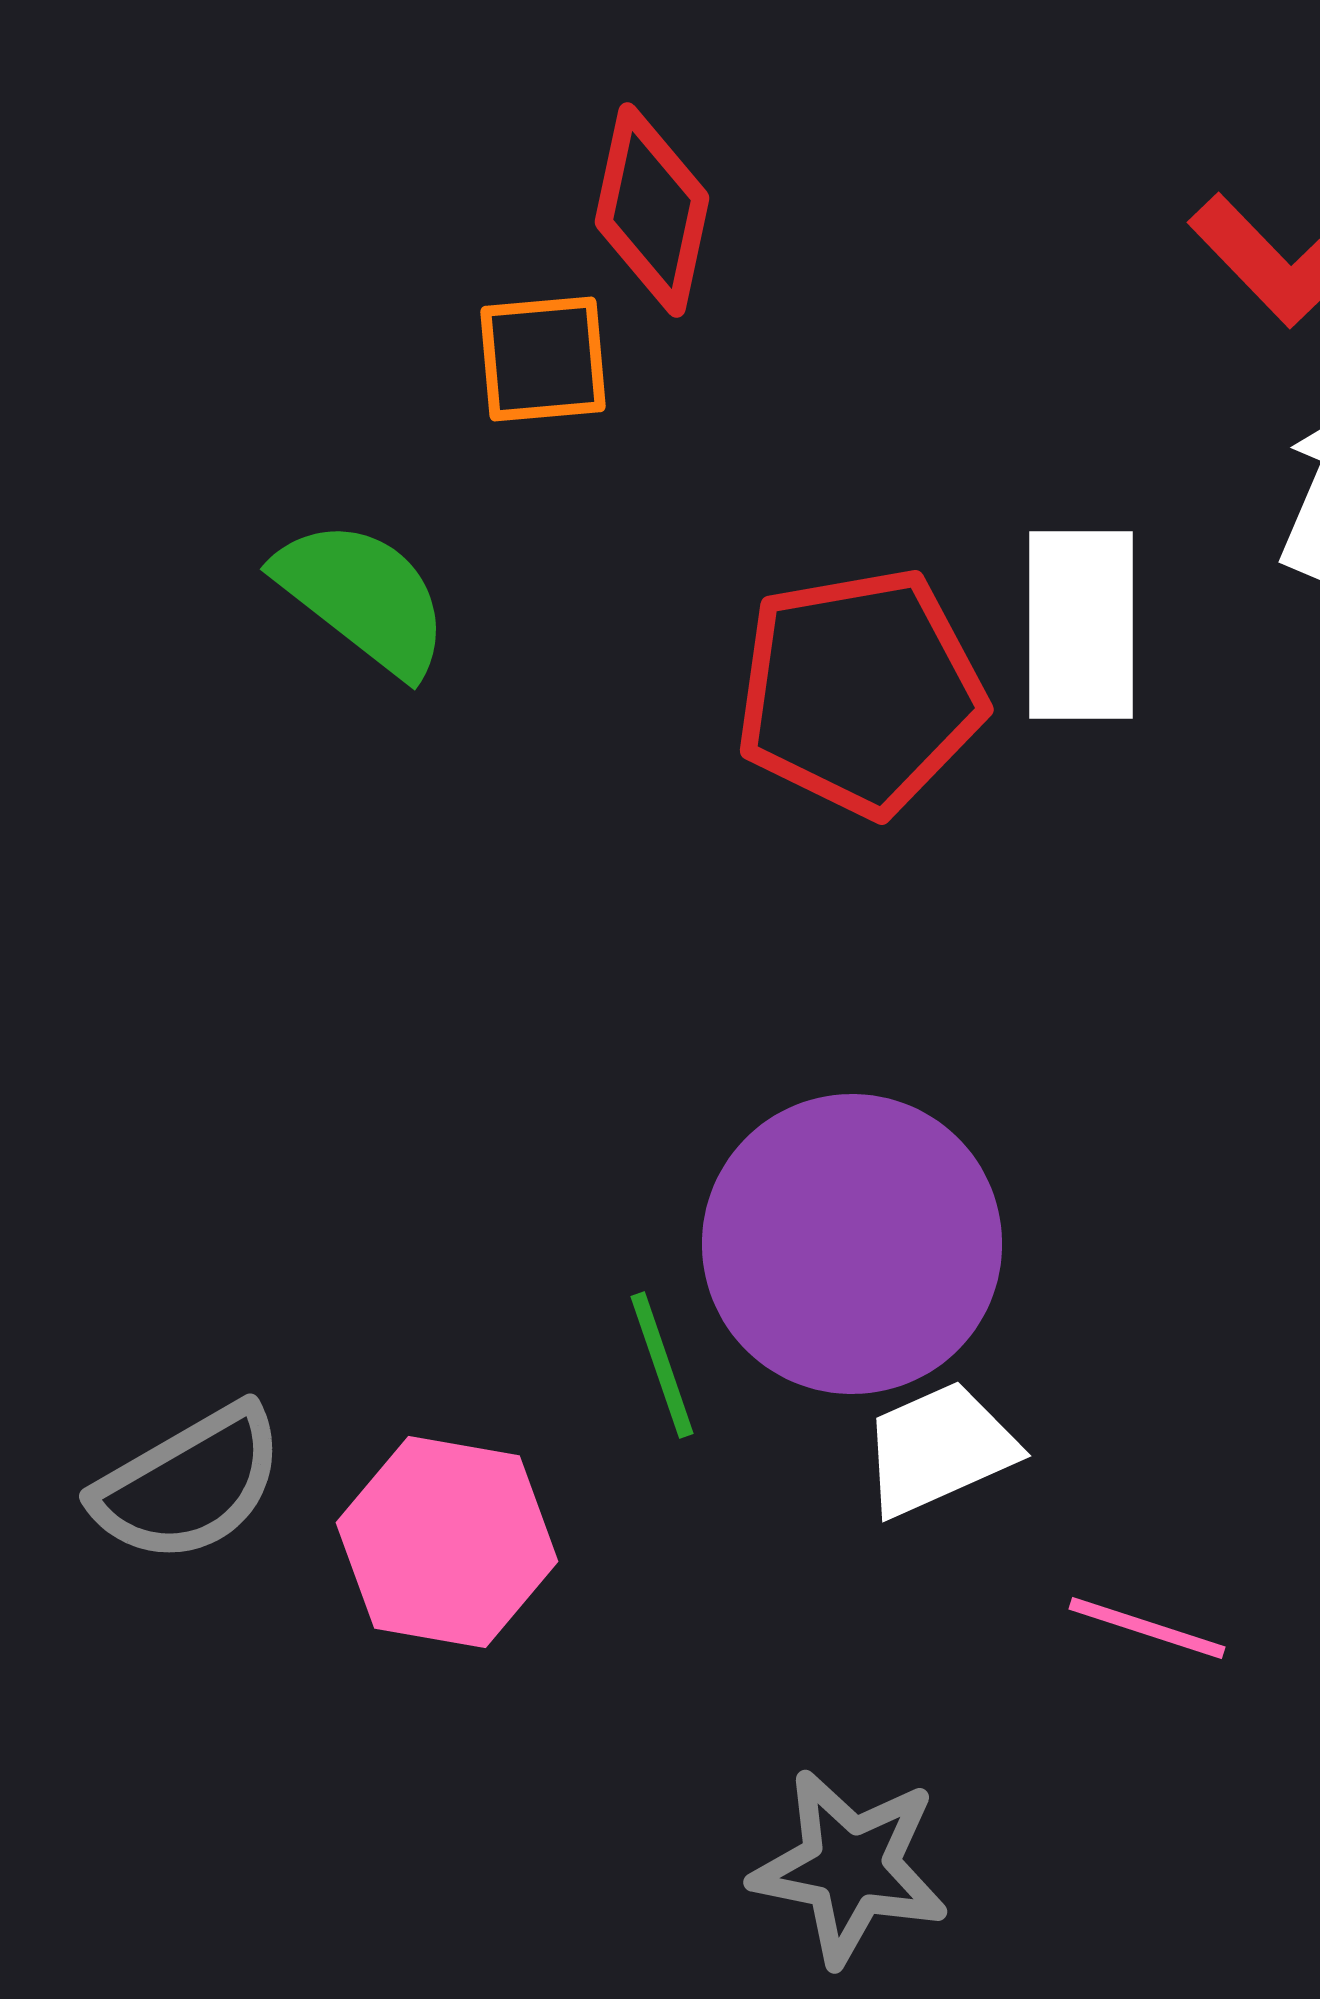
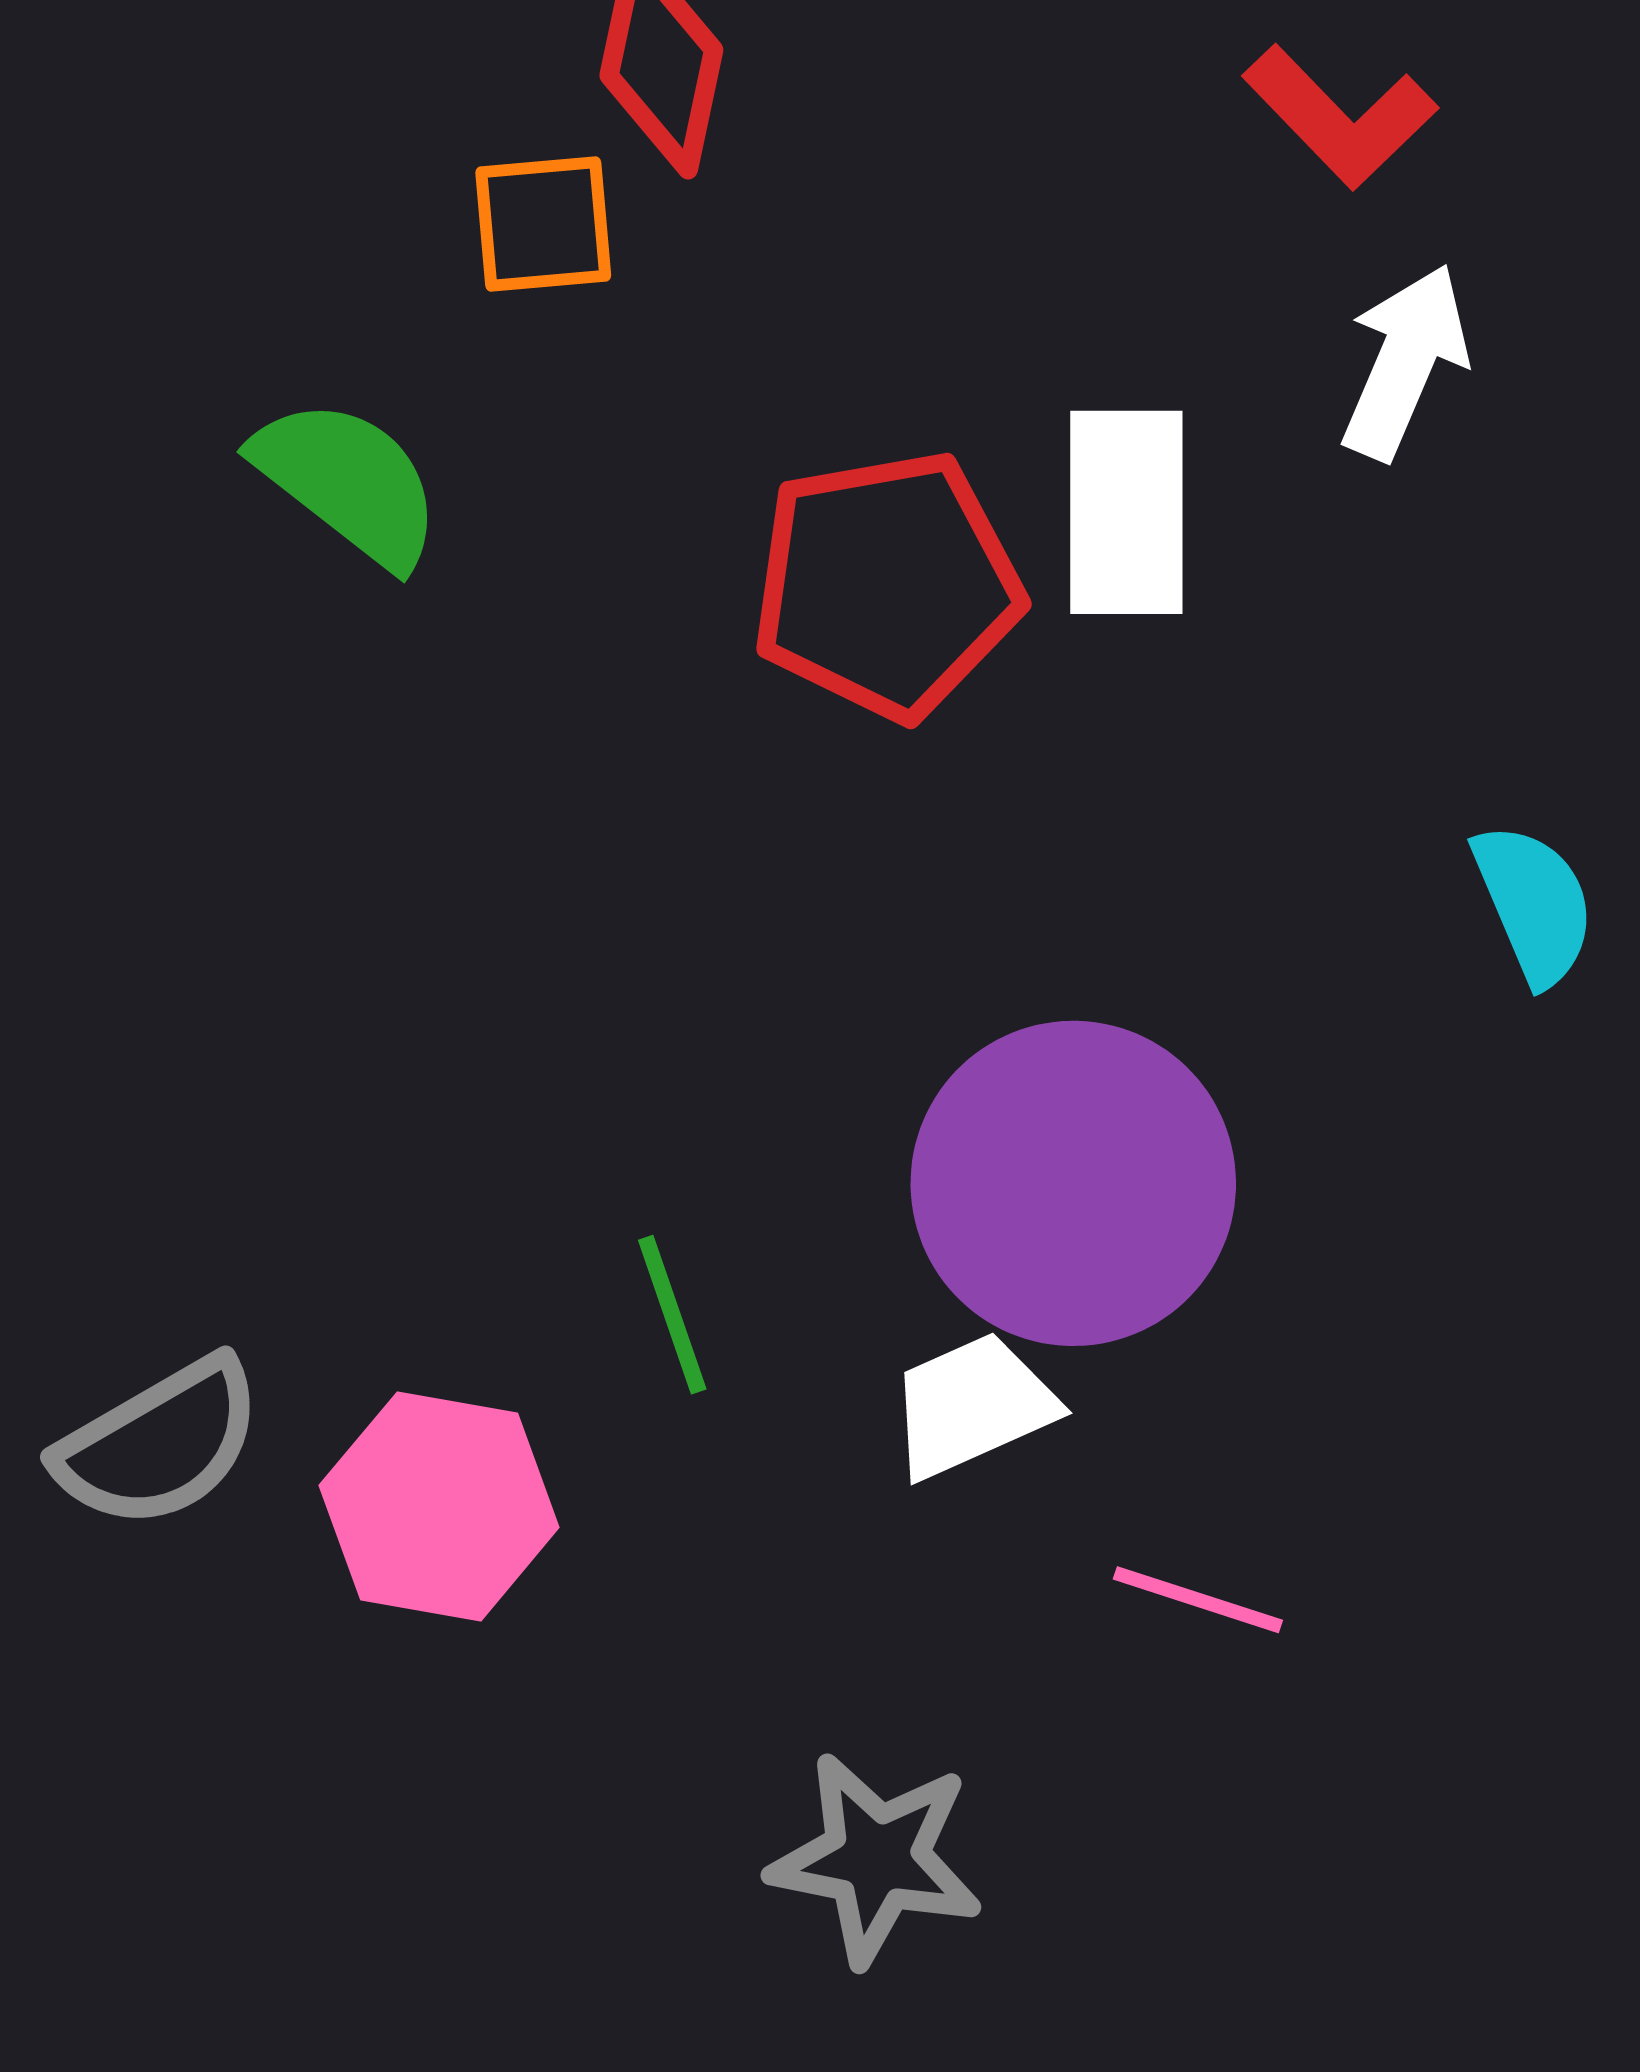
purple circle: (852, 1244) -> (1073, 1183), moved

